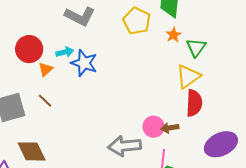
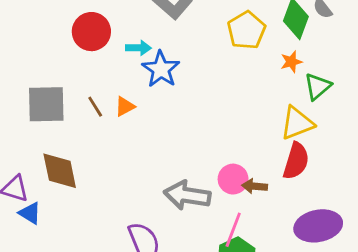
orange triangle: (46, 69) -> (125, 106), moved

